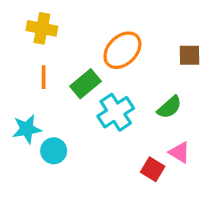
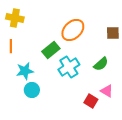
yellow cross: (42, 28) -> (15, 18), moved
orange line: (44, 77) -> (11, 46), moved
cyan star: (27, 129) -> (25, 71), moved

